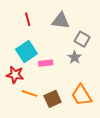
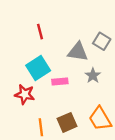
gray triangle: (61, 21) -> (78, 52), moved
gray square: (82, 39) -> (102, 41), moved
orange line: (29, 93) -> (41, 127), moved, turned 63

